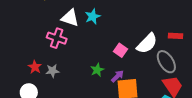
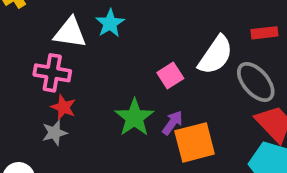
pink square: (121, 50) -> (170, 75), turned 32
red star: (35, 67) -> (63, 107), moved
green star: (97, 70) -> (134, 118), size x1.5

